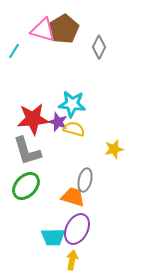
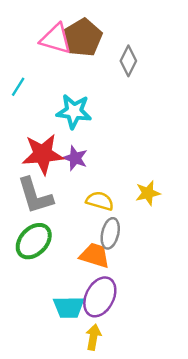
cyan line: (14, 51) -> (18, 87), moved
cyan star: (72, 104) -> (74, 111), moved
yellow semicircle: (74, 129) -> (100, 201), moved

